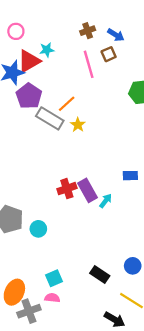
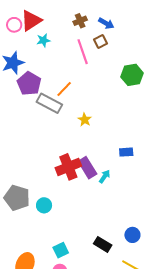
red triangle: (29, 61) -> (31, 21), moved
yellow star: (78, 125) -> (85, 120), moved
red cross: (67, 189) -> (68, 167), size x1.4

